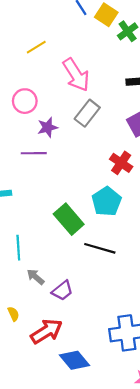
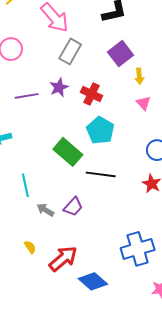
purple star: (48, 127) -> (59, 87), moved
red cross: (121, 163) -> (92, 94), moved
purple trapezoid: (62, 291) -> (73, 207), moved

